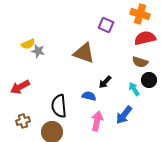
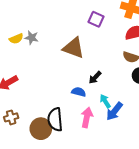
gray star: (38, 51) -> (32, 38), moved
cyan arrow: (134, 89) -> (105, 101), moved
black semicircle: (59, 106) -> (55, 119), moved

